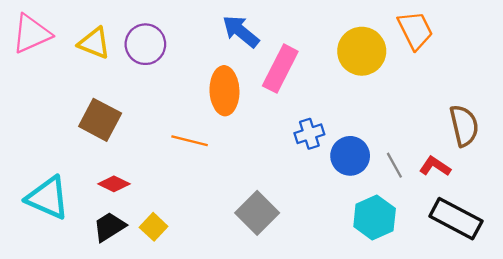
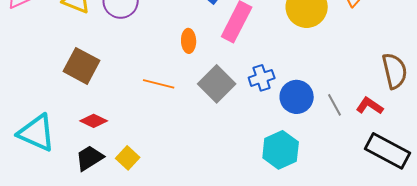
orange ellipse: (224, 91) -> (189, 41), size x0.6
gray square: (257, 213) -> (217, 84), moved
cyan hexagon: (375, 218) -> (281, 150), moved

